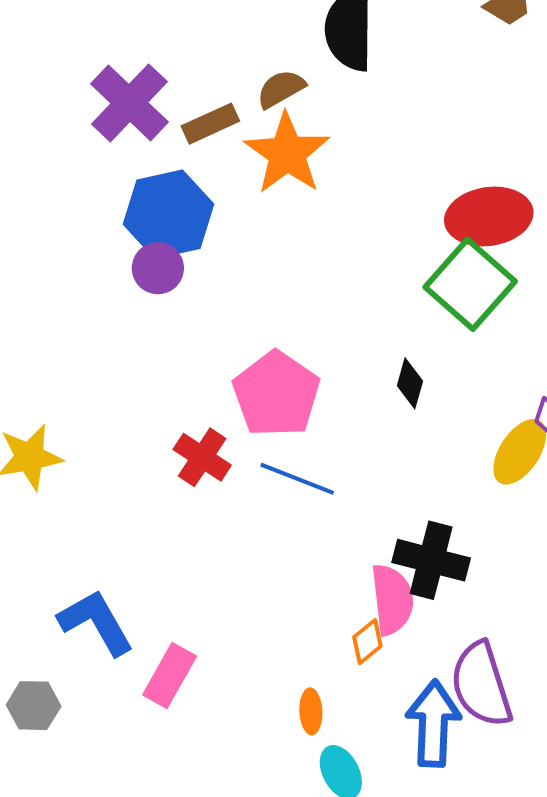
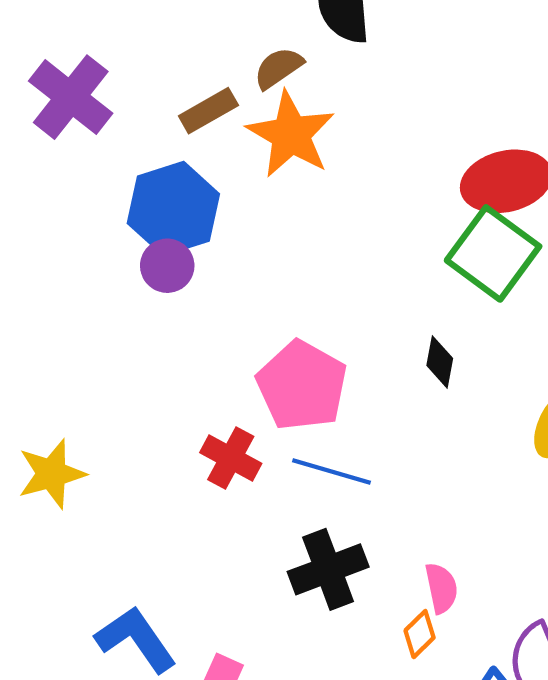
purple cross: (129, 103) -> (71, 97), moved
black cross: (431, 560) -> (328, 569), moved, turned -30
pink semicircle: (392, 599) -> (441, 588), size x0.7

